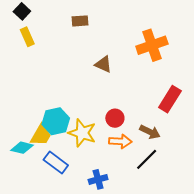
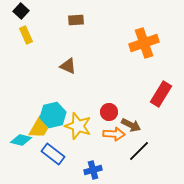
brown triangle: (103, 64) -> (68, 66), moved
brown arrow: (150, 132) -> (131, 125), moved

